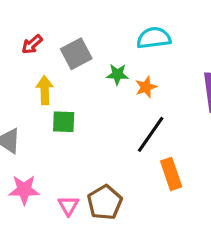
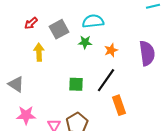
cyan semicircle: (154, 38) -> (93, 21), moved
orange star: (146, 87) -> (111, 50), moved
green square: (64, 122) -> (76, 84), moved

